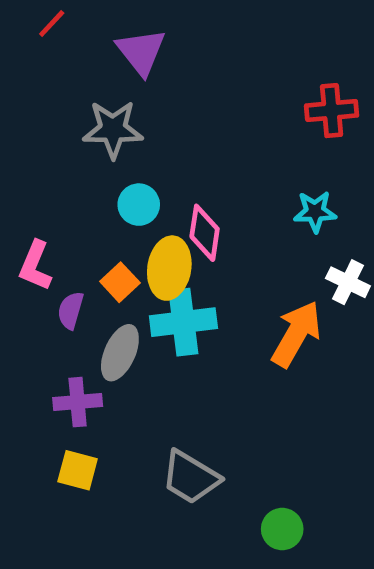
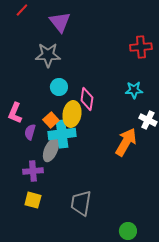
cyan cross: (183, 322) -> (62, 134), moved
gray trapezoid: (190, 477) -> (81, 203), turned 68
green circle: (282, 529) -> (128, 231), moved

